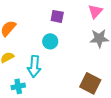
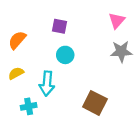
purple square: (57, 16) -> (59, 26), moved
brown square: (90, 83) -> (95, 103), moved

